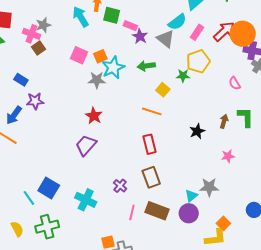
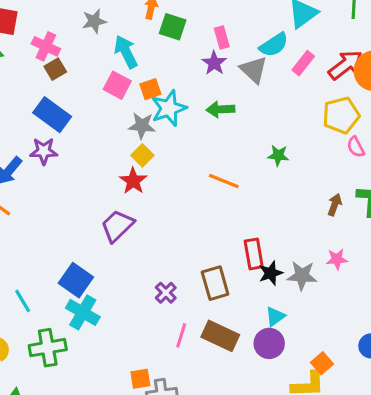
cyan arrow: (81, 17) -> (126, 52), moved
gray star: (43, 25) -> (94, 21), moved
pink rectangle: (130, 26) -> (222, 37), moved, turned 48
yellow pentagon: (198, 61) -> (341, 115), moved
green star: (183, 76) -> (278, 155), moved
blue rectangle: (21, 80) -> (52, 115), moved, size x1.6
yellow square: (163, 90) -> (142, 155), moved
black star: (197, 131) -> (271, 273), moved
red rectangle: (149, 144) -> (254, 254), moved
gray star: (209, 187) -> (302, 276), moved
blue square: (49, 188) -> (76, 280), moved
cyan cross: (86, 200) -> (83, 312), moved

